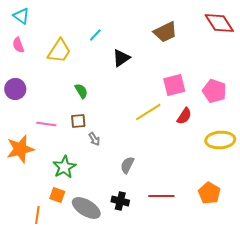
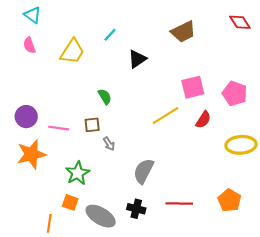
red diamond: (219, 23) -> (240, 22), size x0.7
purple circle: (15, 89) -> (26, 117), moved
green semicircle: (81, 91) -> (105, 97), moved
gray semicircle: (127, 165) -> (144, 171), size x1.4

